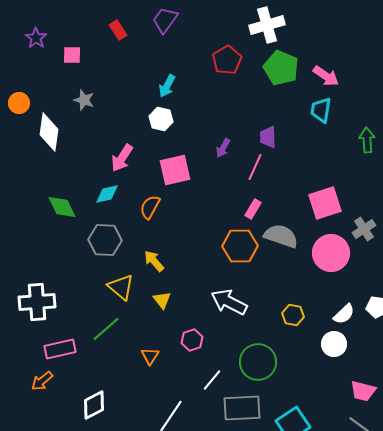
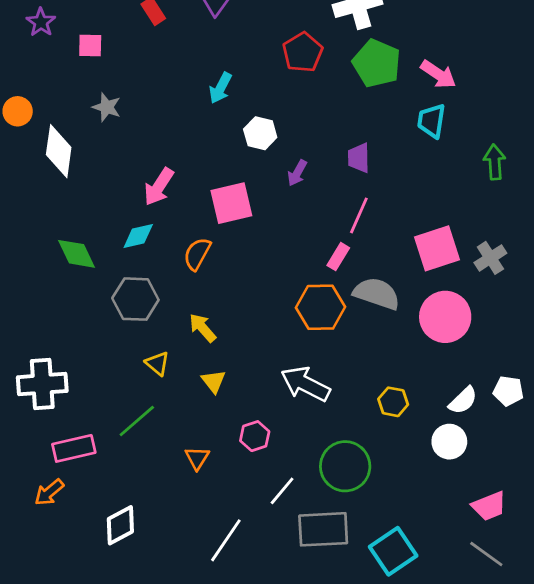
white hexagon: (161, 119) -> (260, 133), moved
pink line: (255, 167) -> (359, 215), moved
gray cross: (364, 229) -> (490, 258), moved
yellow triangle: (121, 287) -> (157, 363), size x0.7
pink trapezoid: (363, 391) -> (489, 506), turned -36

